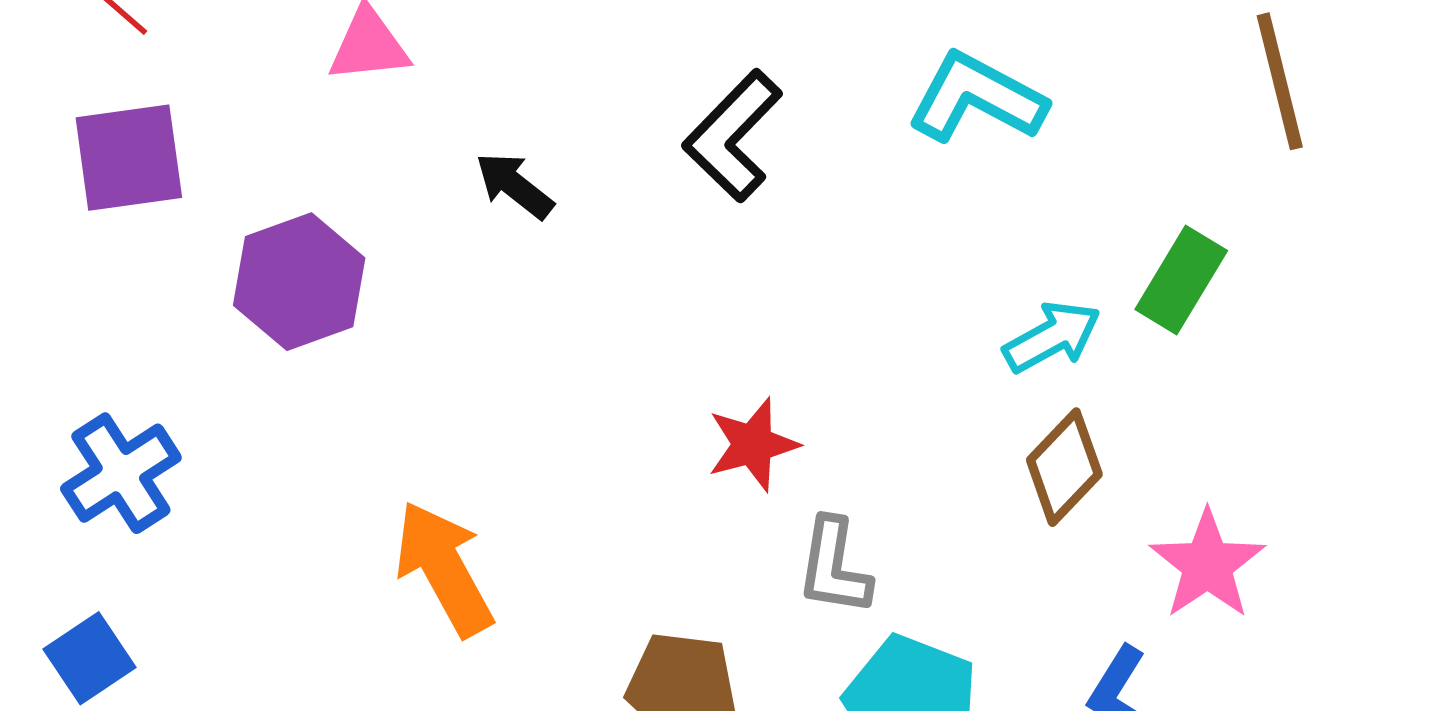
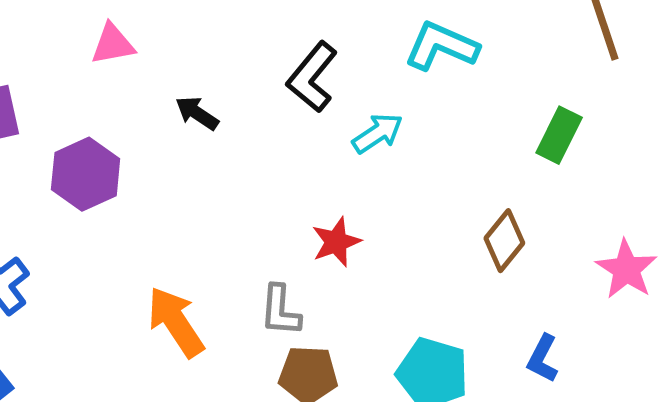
cyan arrow: (1052, 337) -> (378, 133), moved
pink star: (1207, 565) -> (626, 269), moved
gray L-shape: (834, 567) -> (280, 310), moved

